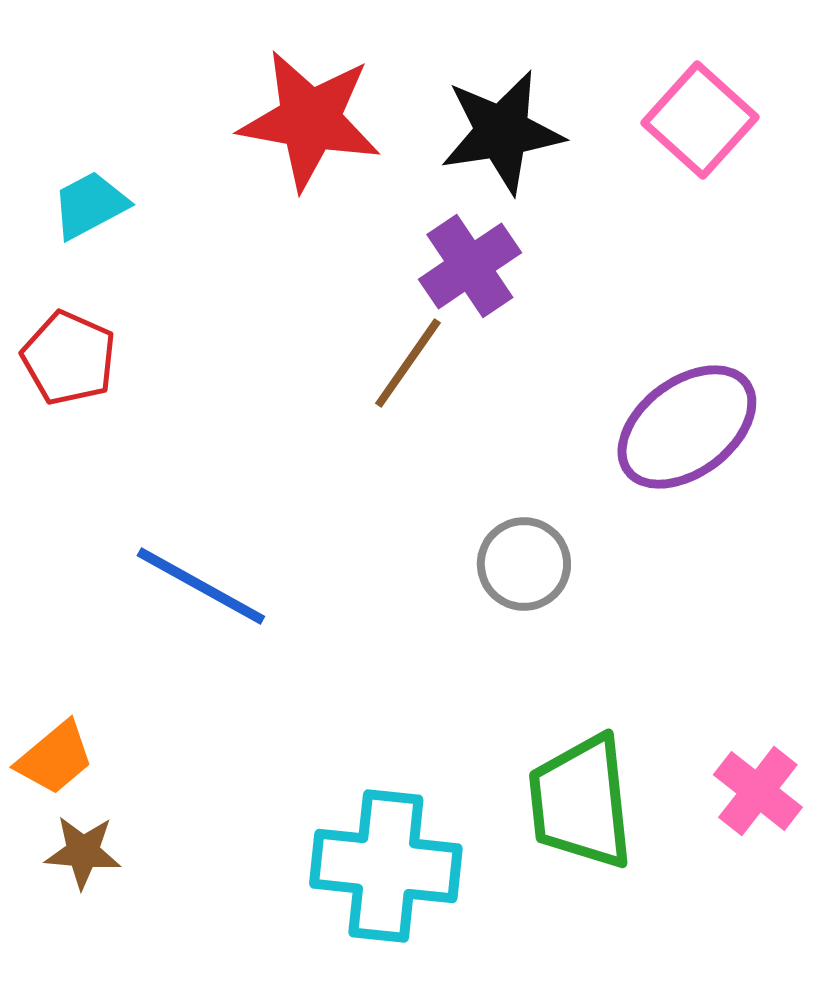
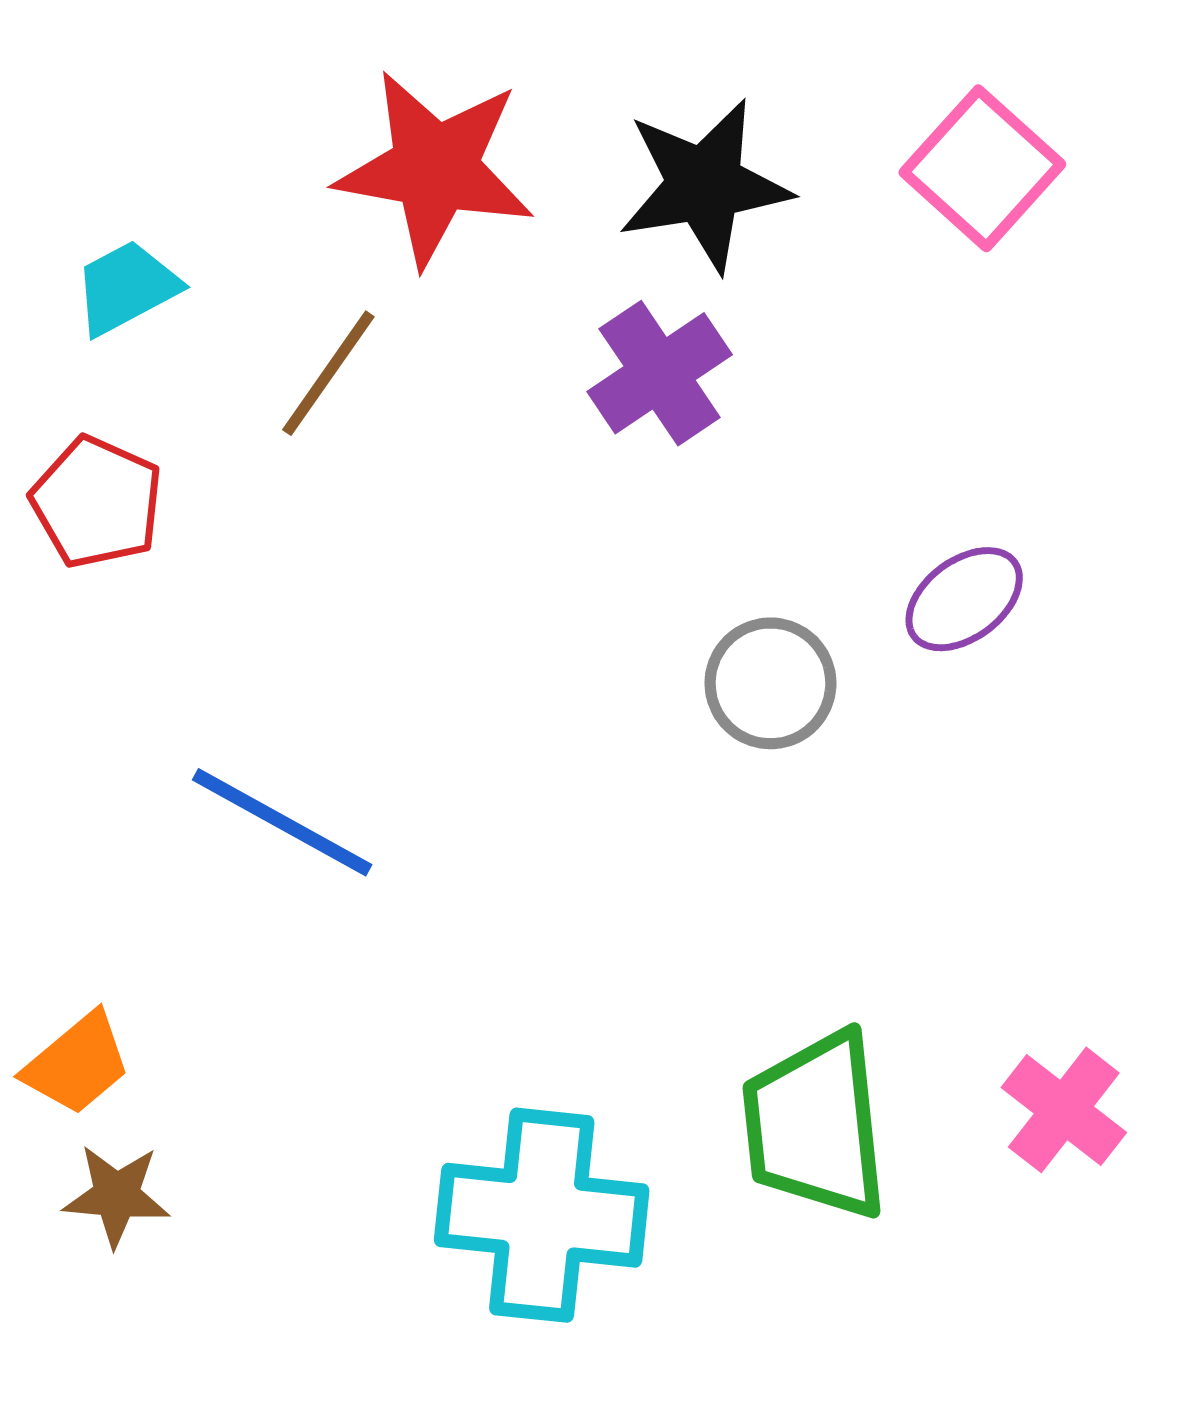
brown line: (408, 363) -> (328, 373), moved
purple ellipse: (687, 427) -> (964, 599), size x0.6
gray circle: (524, 564) -> (770, 683), moved

